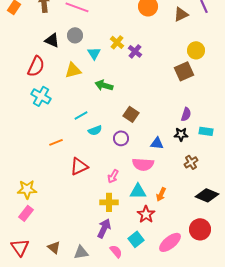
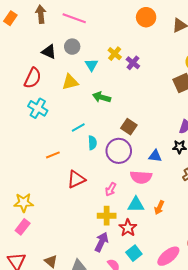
cyan semicircle: (95, 130) -> (92, 143), turned -72
purple circle: (121, 138) -> (119, 151), size x1.6
red star: (146, 214) -> (128, 228), moved

